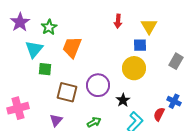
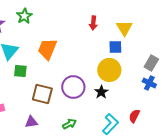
green star: (49, 27) -> (24, 16), moved
black star: (123, 100) -> (101, 92), moved
blue cross: (174, 101) -> (149, 83), moved
purple triangle: (56, 120) -> (31, 122), turned 40

